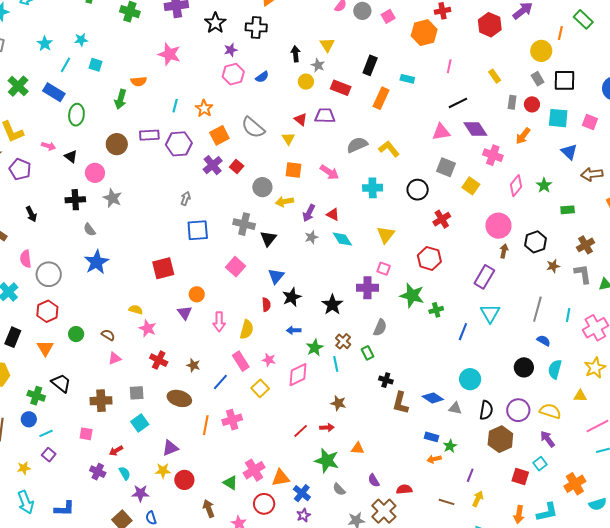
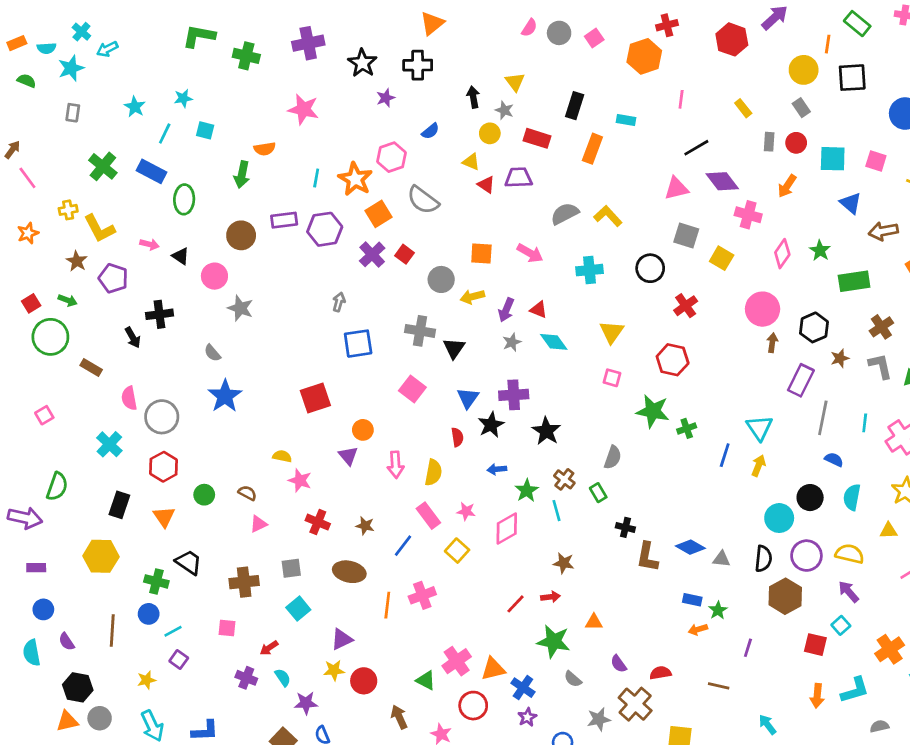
pink hexagon: (233, 74) -> (392, 157), moved
black square: (564, 80) -> (852, 78), moved
orange star: (204, 108) -> (355, 179), size x1.4
yellow triangle: (288, 139) -> (471, 162), moved, turned -32
black cross: (75, 200) -> (159, 314), moved
green rectangle: (568, 210) -> (854, 281), size x1.6
purple rectangle: (484, 277) -> (801, 380), moved
purple cross: (367, 288) -> (514, 395), moved
cyan circle: (470, 379) -> (779, 518), moved
yellow arrow: (478, 499) -> (758, 466), moved

